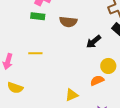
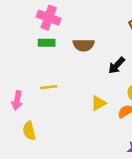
yellow semicircle: (15, 88) -> (29, 131), turned 63
yellow triangle: (72, 95) -> (98, 103), moved

